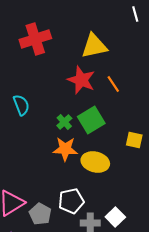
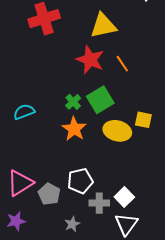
cyan semicircle: (21, 105) -> (24, 112), moved, turned -90
orange star: (65, 149) -> (74, 129), turned 30
yellow ellipse: (95, 162) -> (117, 131), moved

